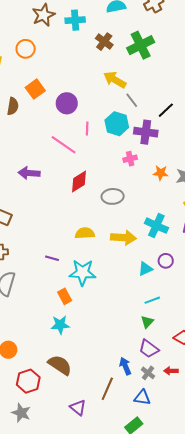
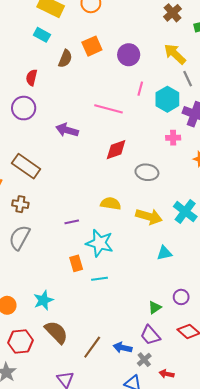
purple circle: (67, 103) -> (129, 55), moved
pink line: (87, 128) -> (140, 89), moved
pink line: (64, 145) -> (108, 109), turned -32
purple line: (52, 258) -> (72, 222), turned -40
purple circle: (166, 261) -> (181, 297), moved
cyan line: (152, 300) -> (99, 279), moved
cyan star: (60, 325) -> (43, 300), moved, turned -30
blue arrow: (125, 366) -> (123, 348), turned -66
red arrow: (171, 371) -> (167, 374), moved
brown line: (107, 389) -> (92, 347), moved

